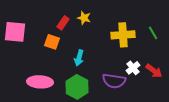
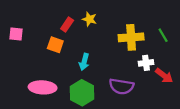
pink square: (15, 32) -> (16, 34), size x0.6
white cross: (133, 68) -> (146, 63), moved, turned 32

